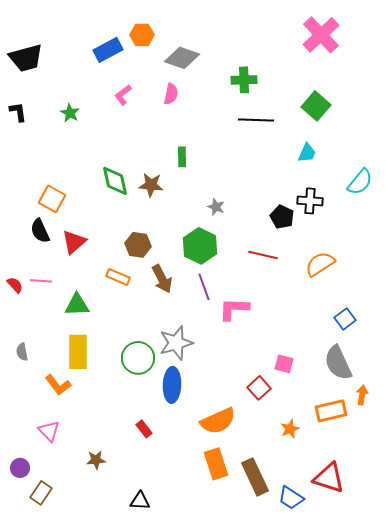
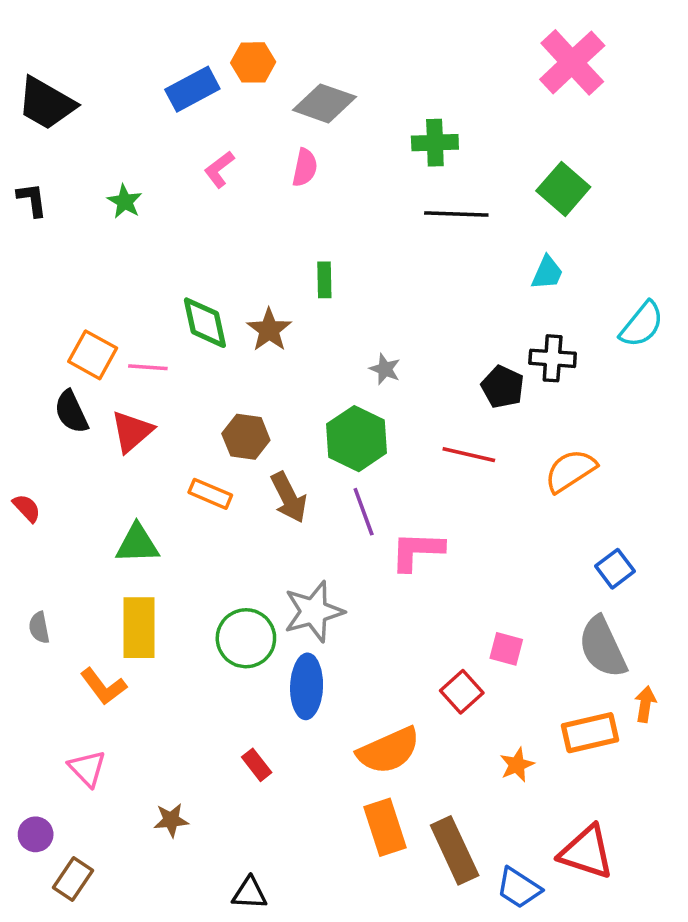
black trapezoid: (26, 58) -> (46, 103), turned 45
brown star: (151, 185) -> (269, 330), turned 30
pink line: (41, 281) -> (148, 367), moved

